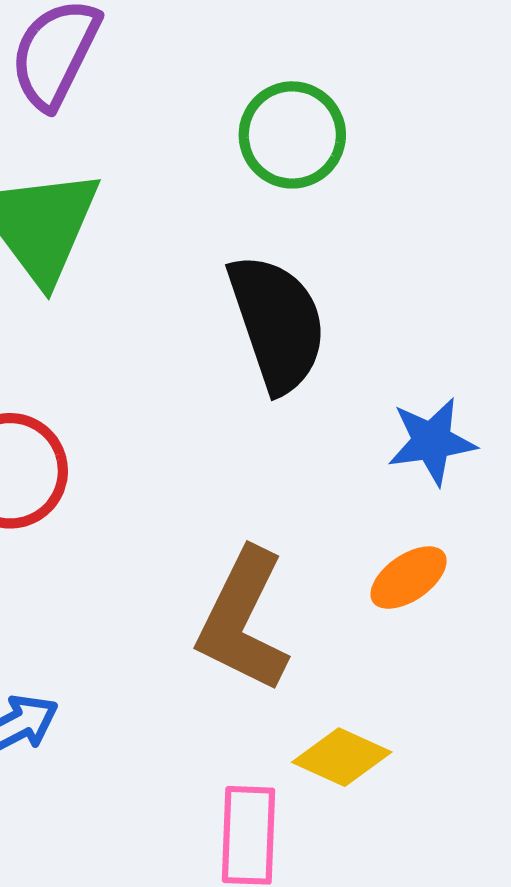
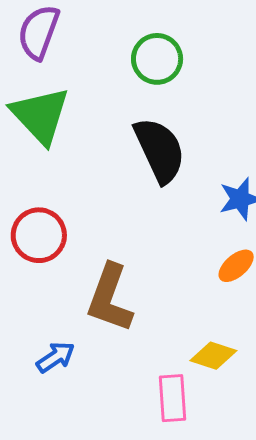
brown L-shape: (243, 620) -> (110, 298), moved

